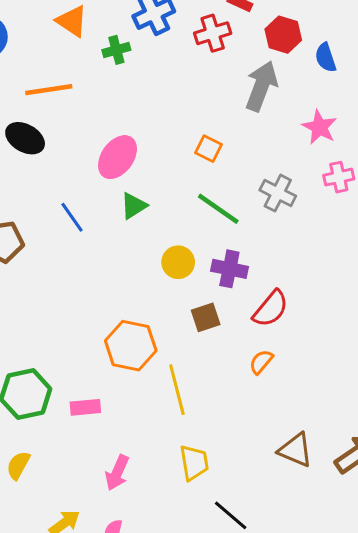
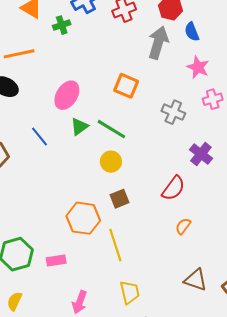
blue semicircle: (326, 58) -> (192, 32), moved
orange square: (208, 149) -> (126, 86), size x1.4
green line: (218, 209) -> (111, 129), moved
purple cross: (229, 269) -> (201, 154), moved, turned 30
brown square: (206, 317) -> (119, 199), moved
orange semicircle: (261, 362) -> (183, 226), moved

